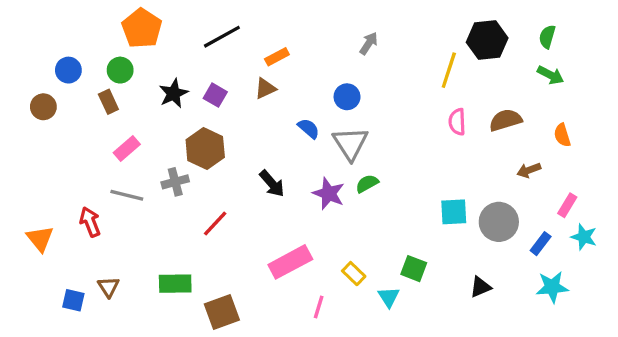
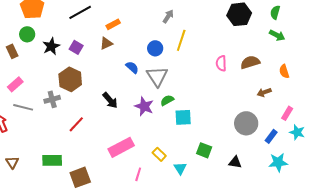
green circle: (120, 70) -> (27, 34), moved
yellow line: (449, 70) -> (181, 40), moved
pink rectangle: (127, 148) -> (15, 84), moved
cyan square: (454, 212) -> (183, 117), moved
green square: (414, 269) -> (204, 150), moved
black triangle: (480, 287) -> (235, 162), turned 32

